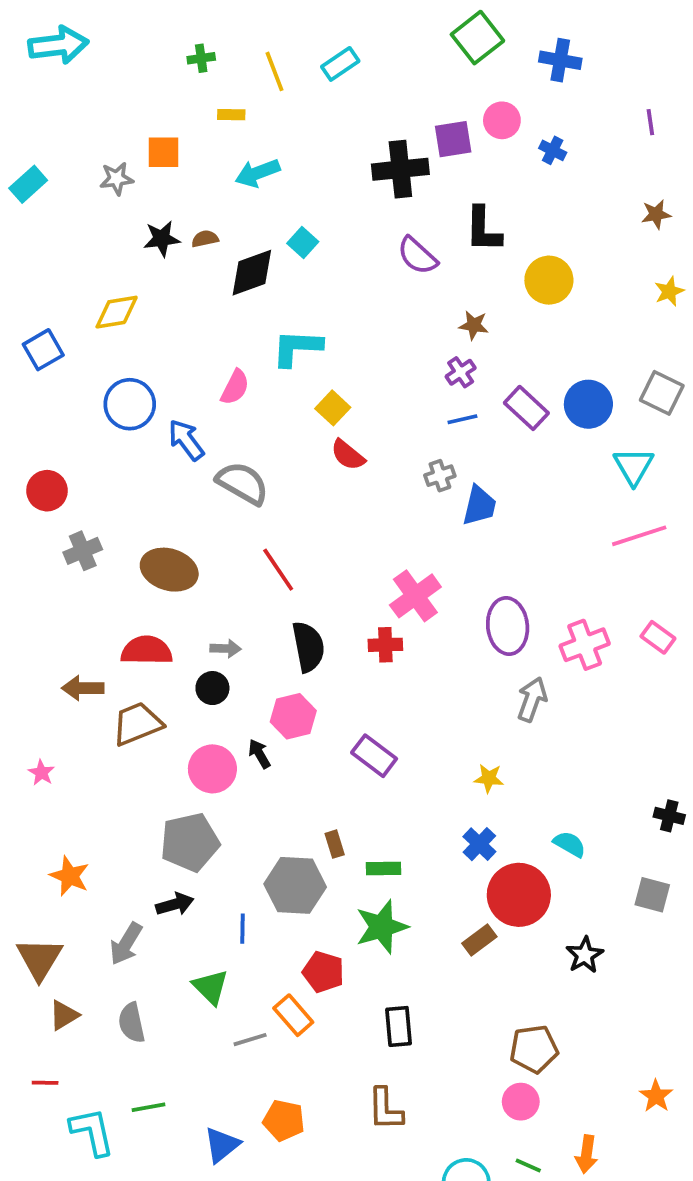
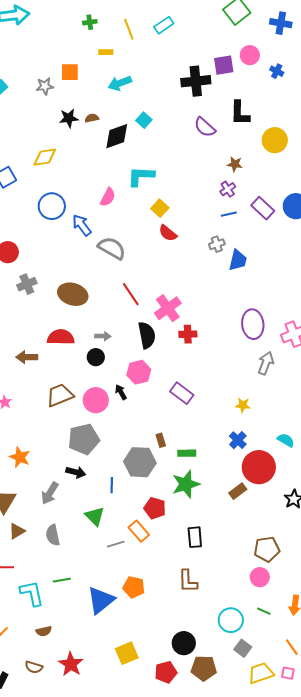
pink cross: (415, 596) -> (168, 308), moved
brown trapezoid: (137, 724) -> (60, 395), moved
black arrow: (175, 904) -> (76, 472), turned 30
blue triangle: (222, 1145) -> (101, 600), size x1.4

